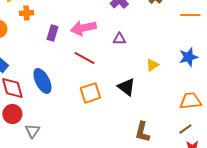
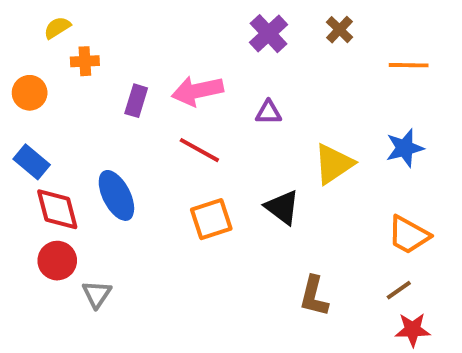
yellow triangle: (152, 65) -> (334, 164), size x1.6
orange trapezoid: (190, 101) -> (409, 235), turned -145

